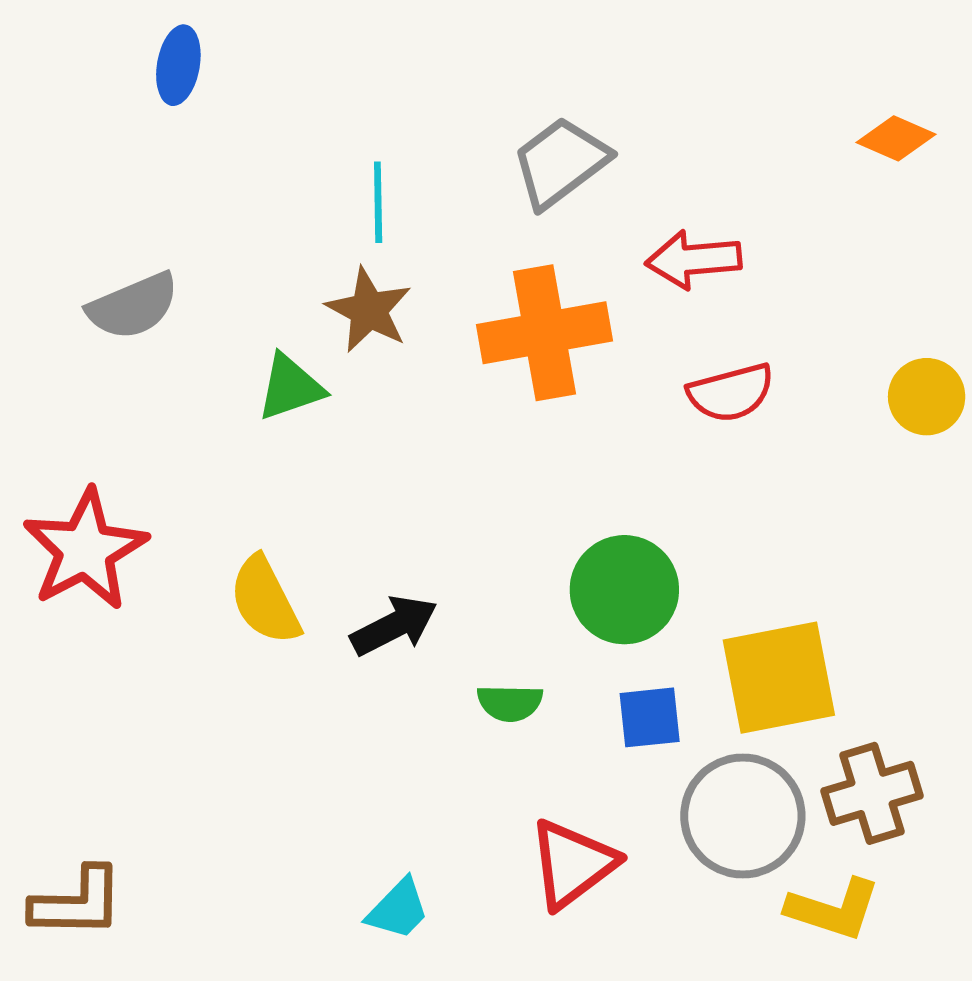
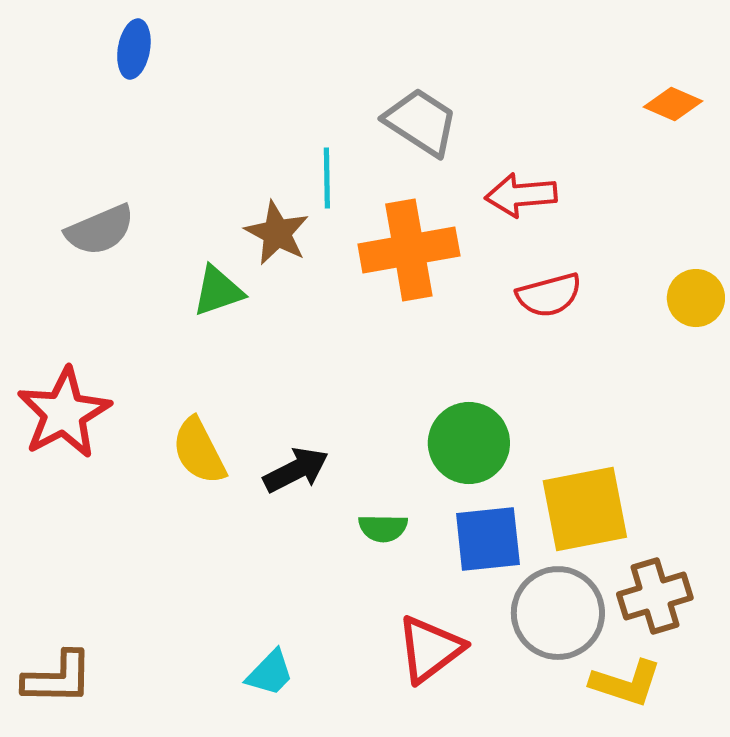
gray trapezoid: (560, 162) -> (421, 122), turned 70
cyan line: (378, 202) -> (327, 178), moved
blue square: (650, 717) -> (488, 539), size x1.4
cyan trapezoid: (398, 909) -> (270, 673), moved

